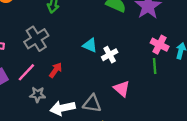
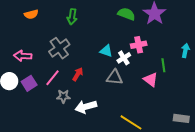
pink cross: (160, 45) -> (139, 45), moved, turned -35
pink triangle: (122, 89) -> (151, 80), moved
gray triangle: (92, 104) -> (115, 77), moved

